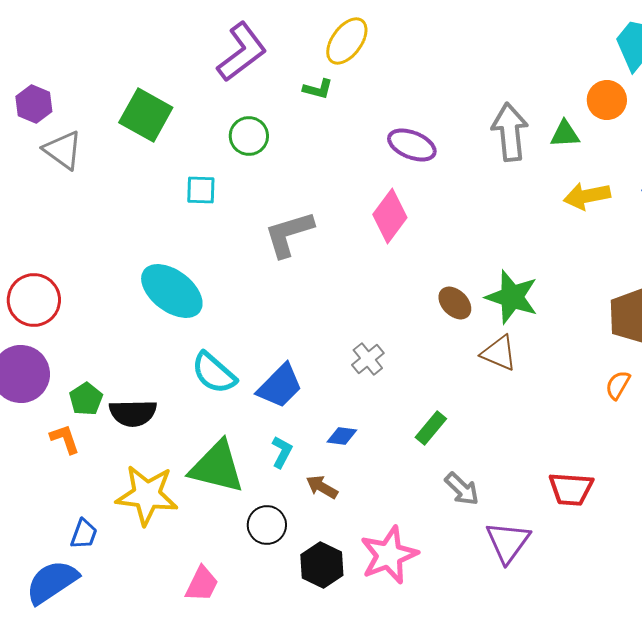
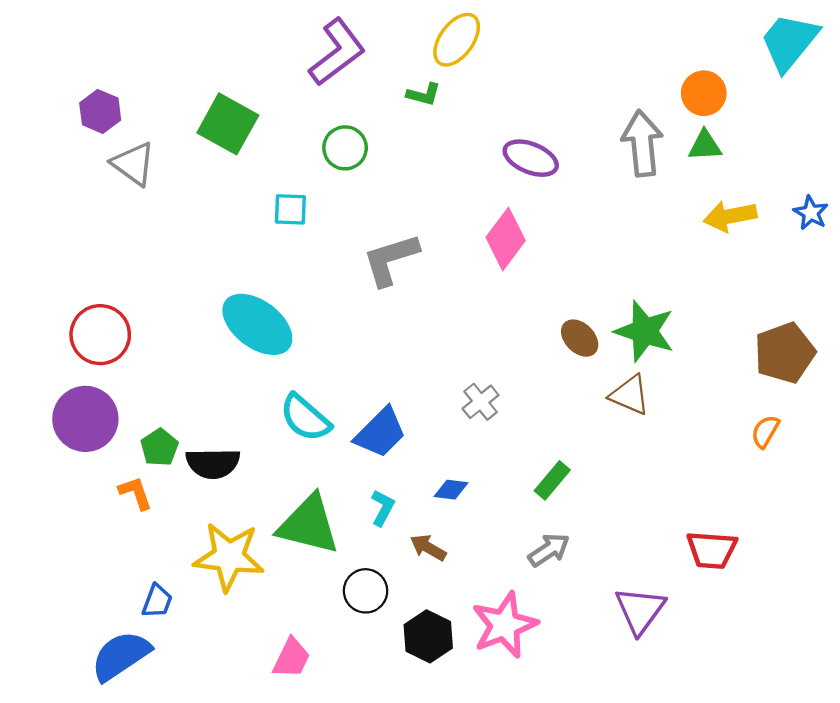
orange circle: (607, 100) -> (704, 93), moved
gray arrow: (462, 489) -> (549, 550), moved, turned -78

